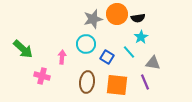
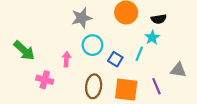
black semicircle: (138, 18) -> (159, 19), moved
gray star: (93, 19) -> (82, 18), moved
cyan line: (129, 52) -> (139, 54), turned 64
gray triangle: (153, 63) -> (178, 70), moved

